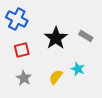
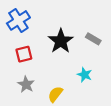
blue cross: (17, 19) -> (18, 20), turned 30
yellow semicircle: (56, 77) -> (55, 94), moved

